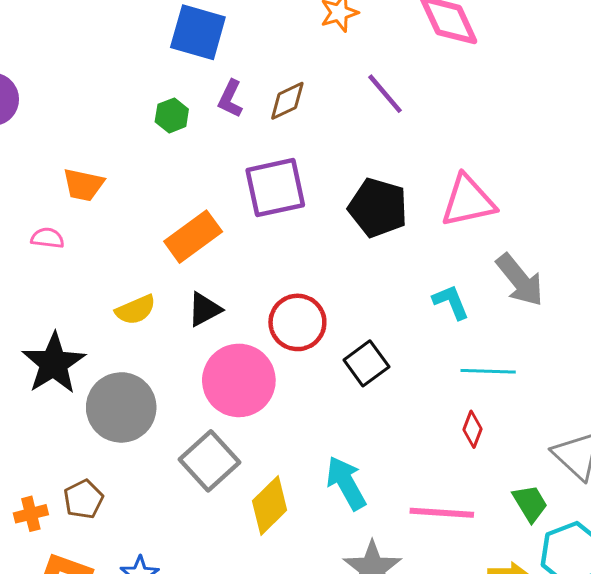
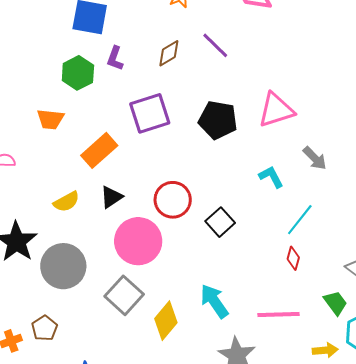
brown diamond: (287, 101) -> (169, 53), moved
green hexagon: (172, 115) -> (78, 73), size x1.5
orange trapezoid: (83, 185) -> (50, 119), moved
gray arrow: (520, 280) -> (315, 158), size x0.7
cyan line: (488, 371) -> (300, 220), turned -48

